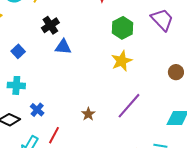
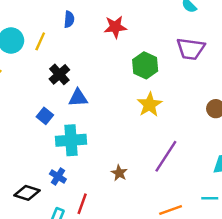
purple trapezoid: (162, 20) -> (191, 49), turned 150
blue square: (18, 51) -> (45, 116), moved
cyan cross: (16, 85) -> (71, 140), moved, size x1.4

